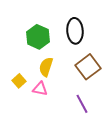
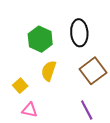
pink triangle: (40, 89) -> (30, 110), moved

